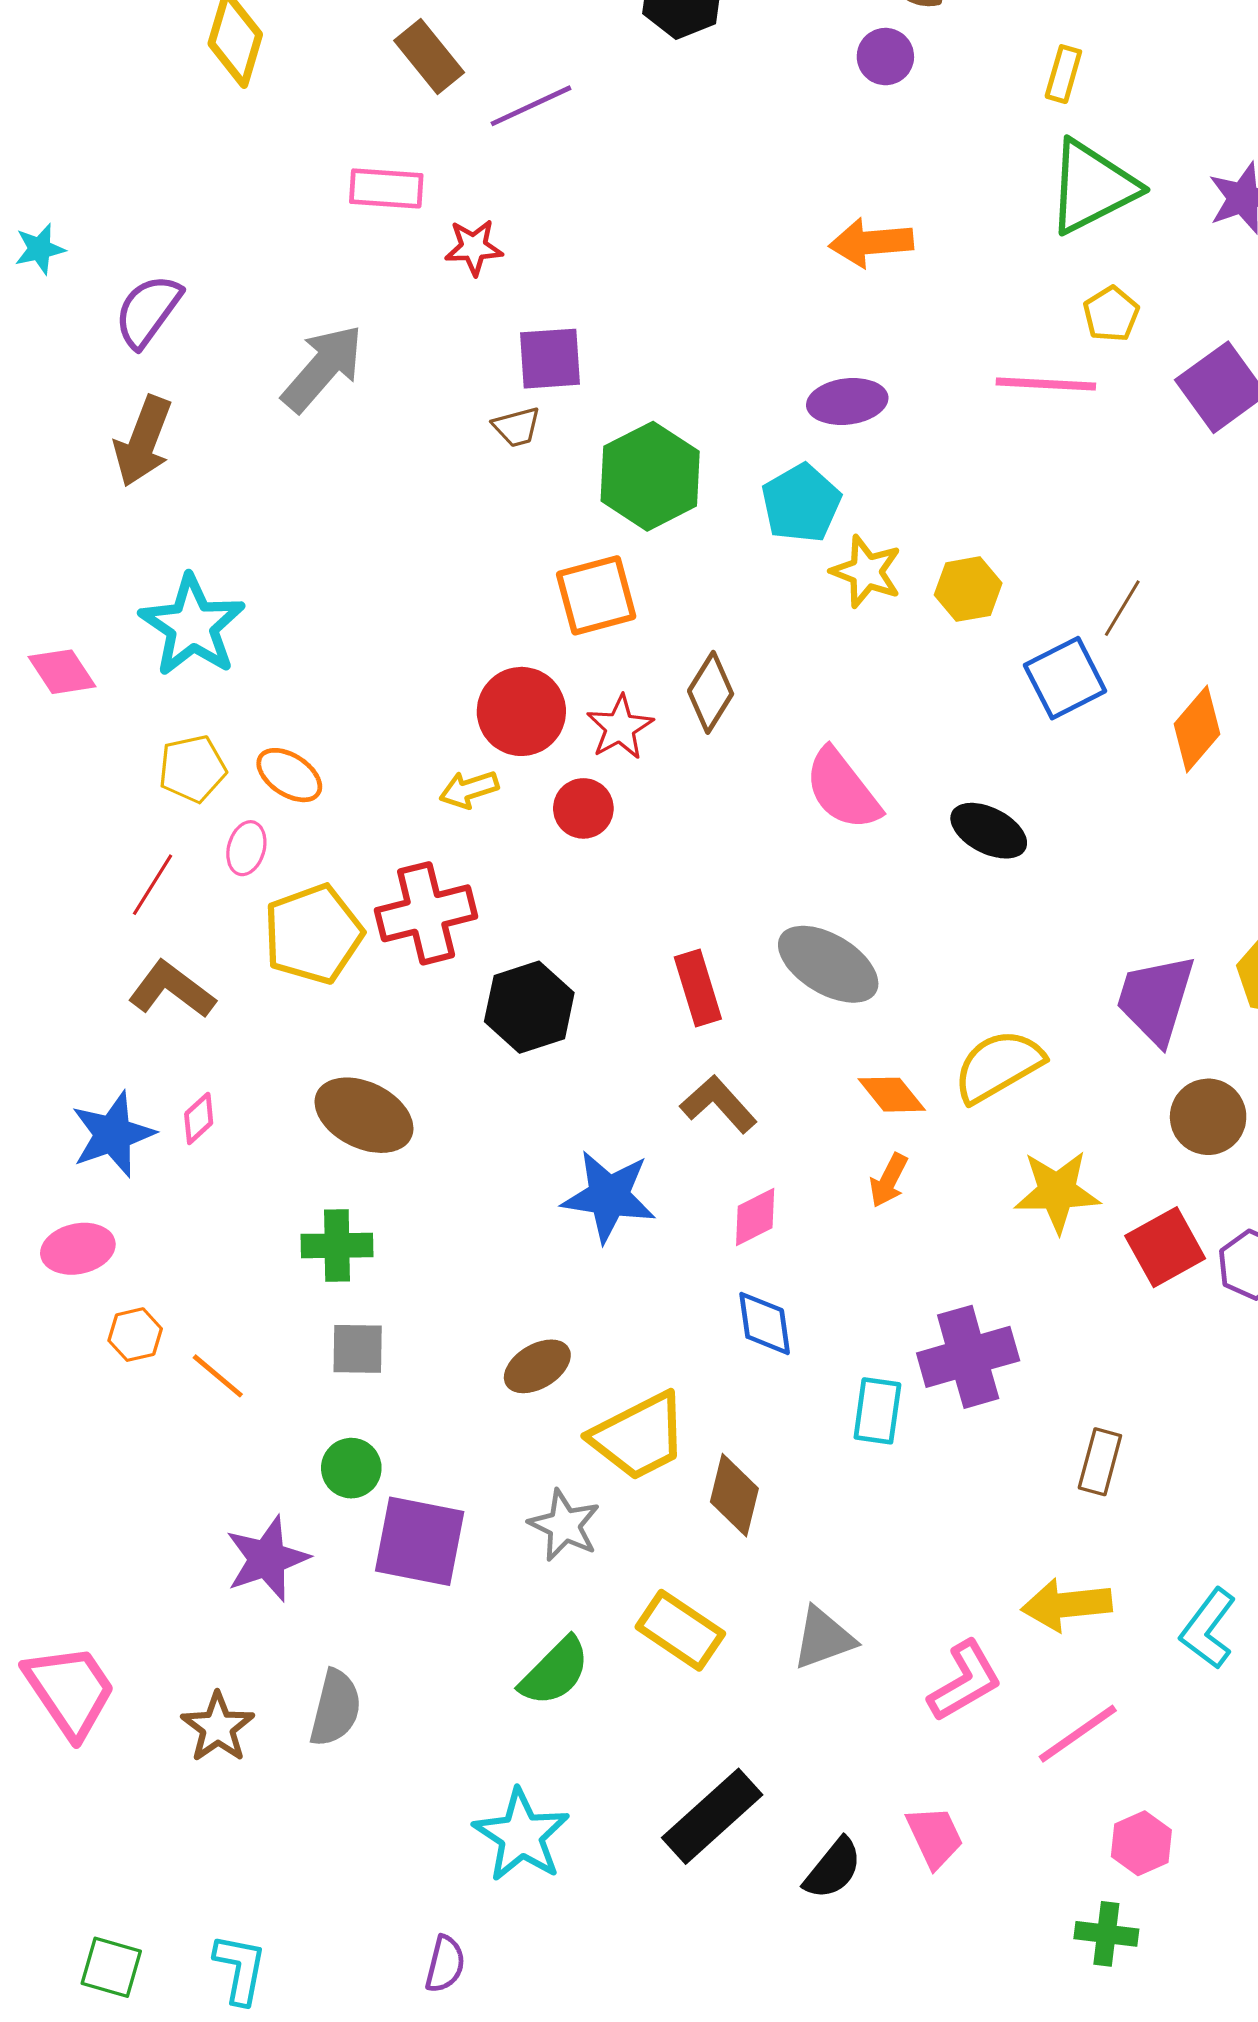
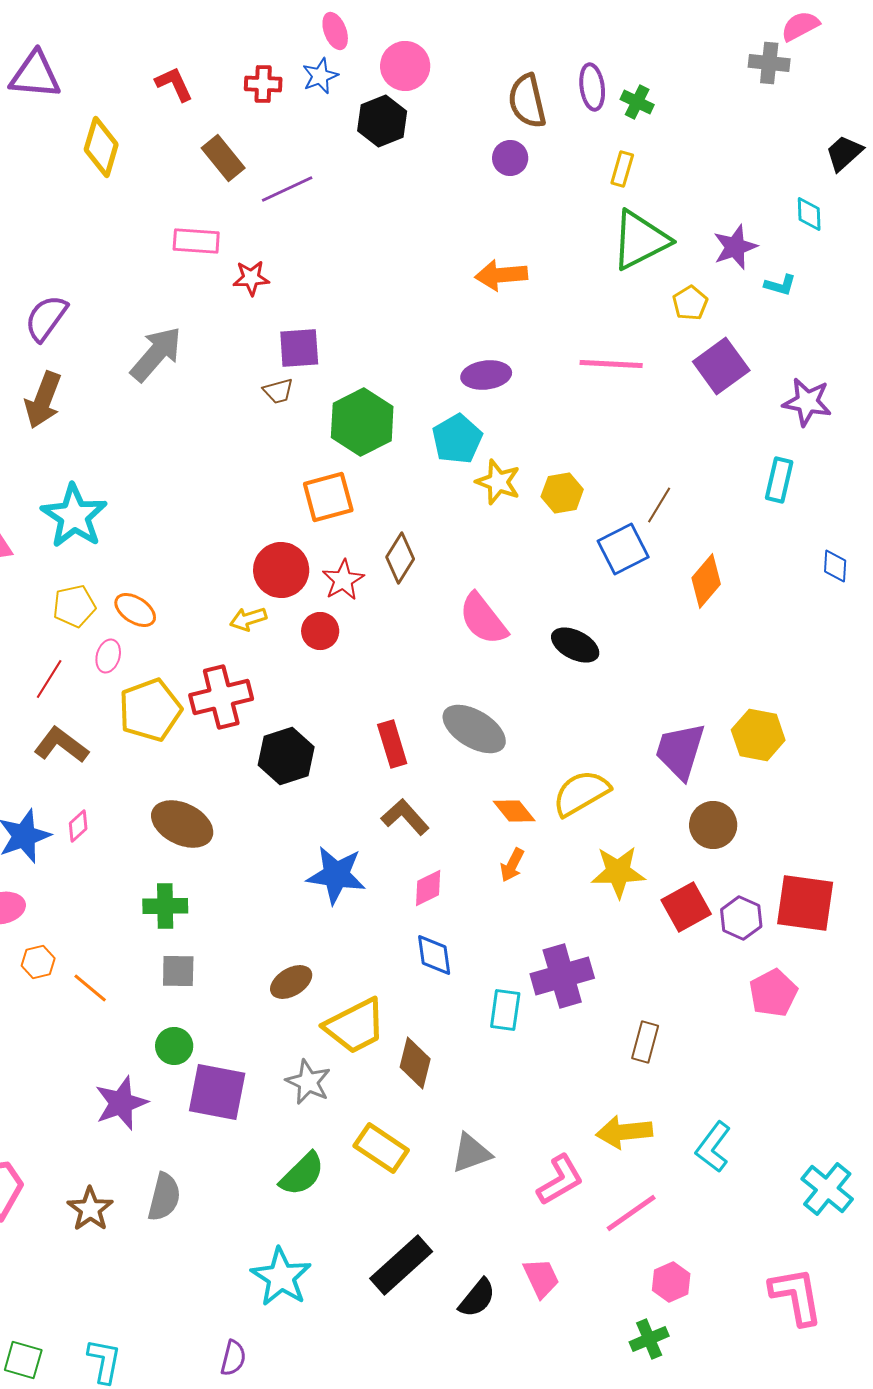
yellow pentagon: (1111, 314) -> (690, 303), moved
green cross: (1106, 1934) -> (649, 1339), turned -30

